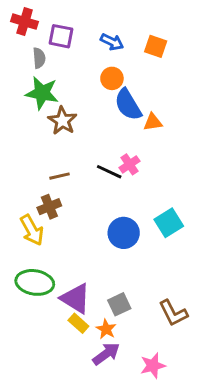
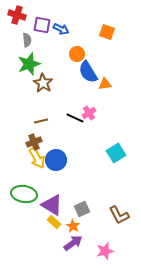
blue arrow: (112, 42) -> (61, 29), moved
green star: (42, 93) -> (29, 64), turned -30
yellow arrow: (32, 230) -> (37, 158), moved
blue circle: (124, 233) -> (56, 160), moved

